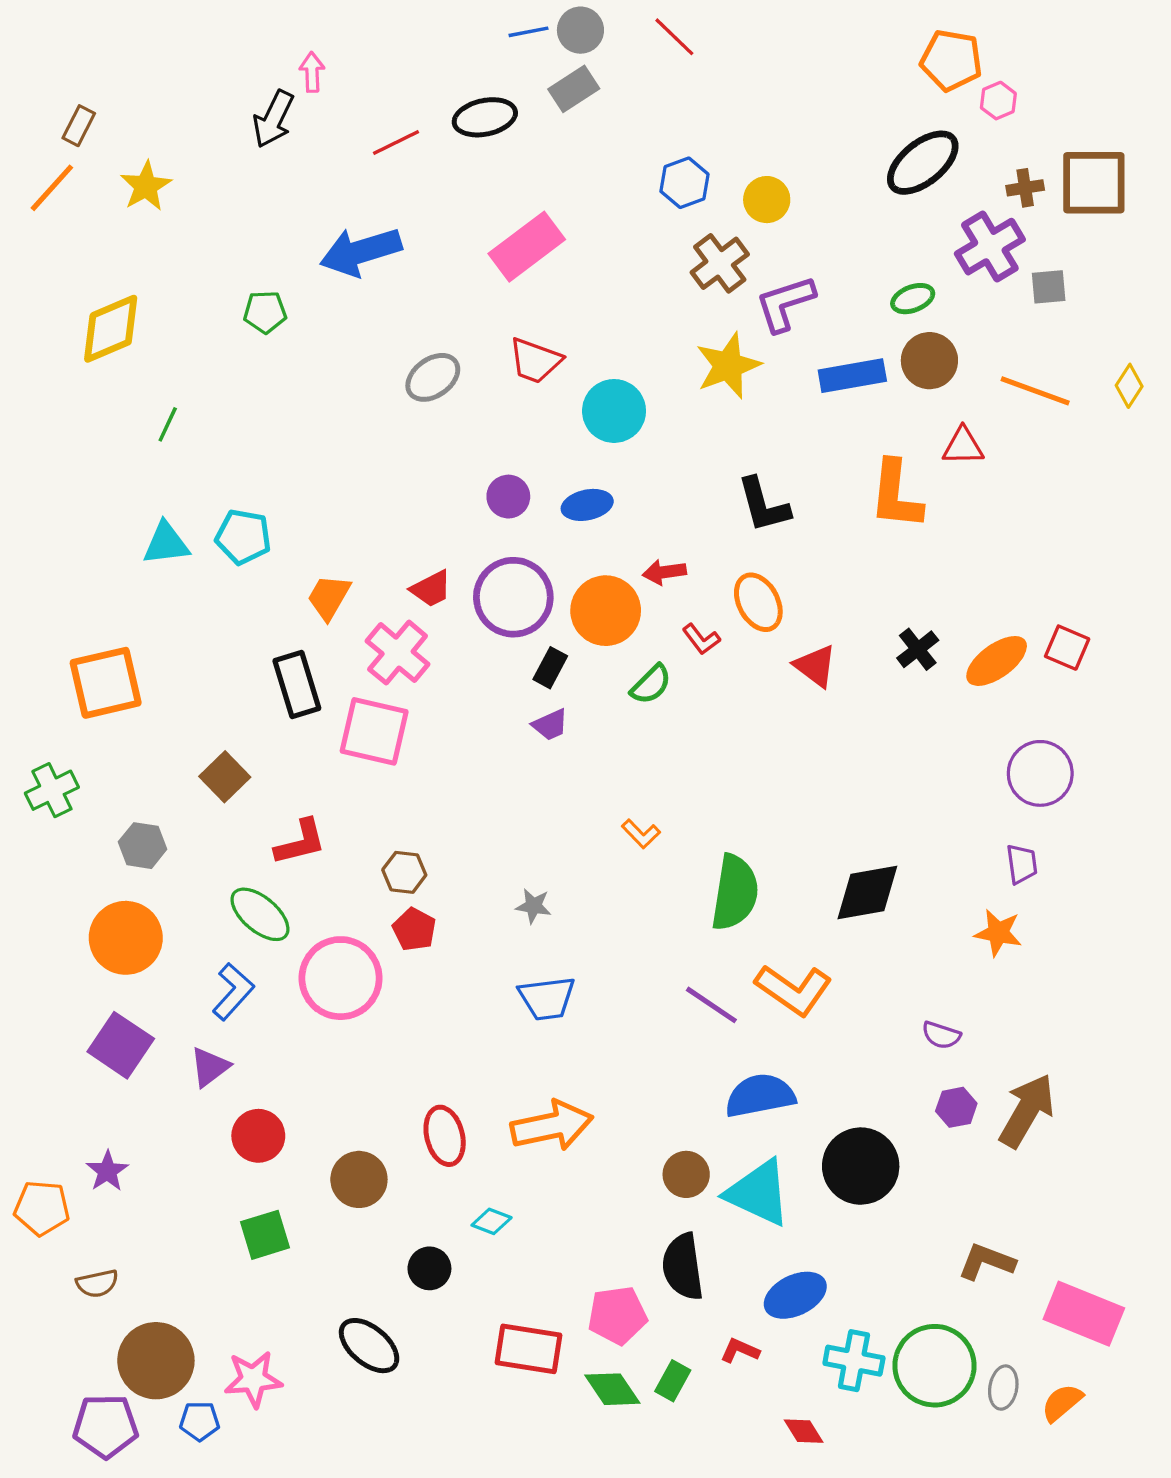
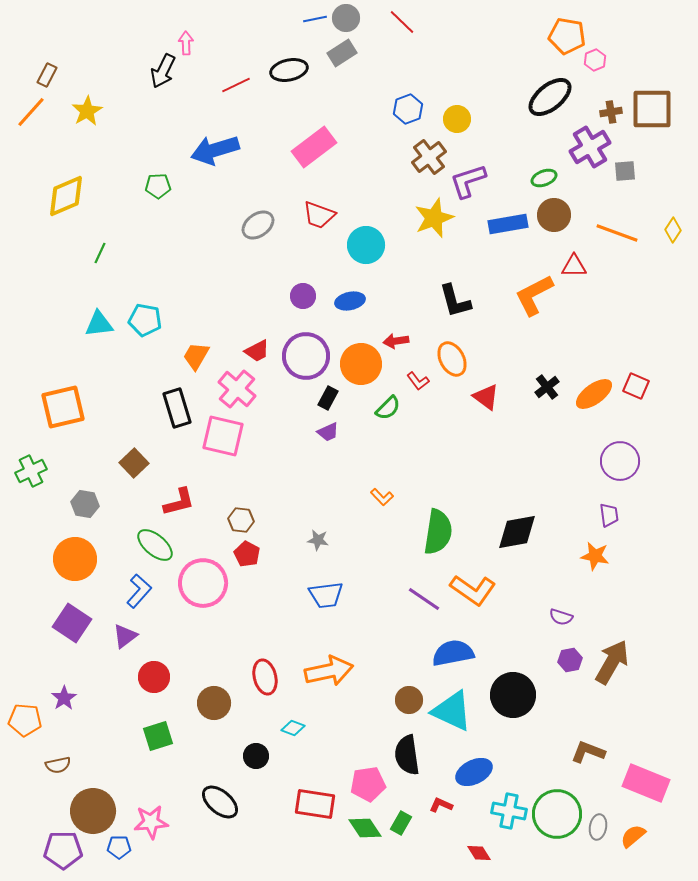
orange L-shape: (896, 495) -> (534, 295), turned 57

